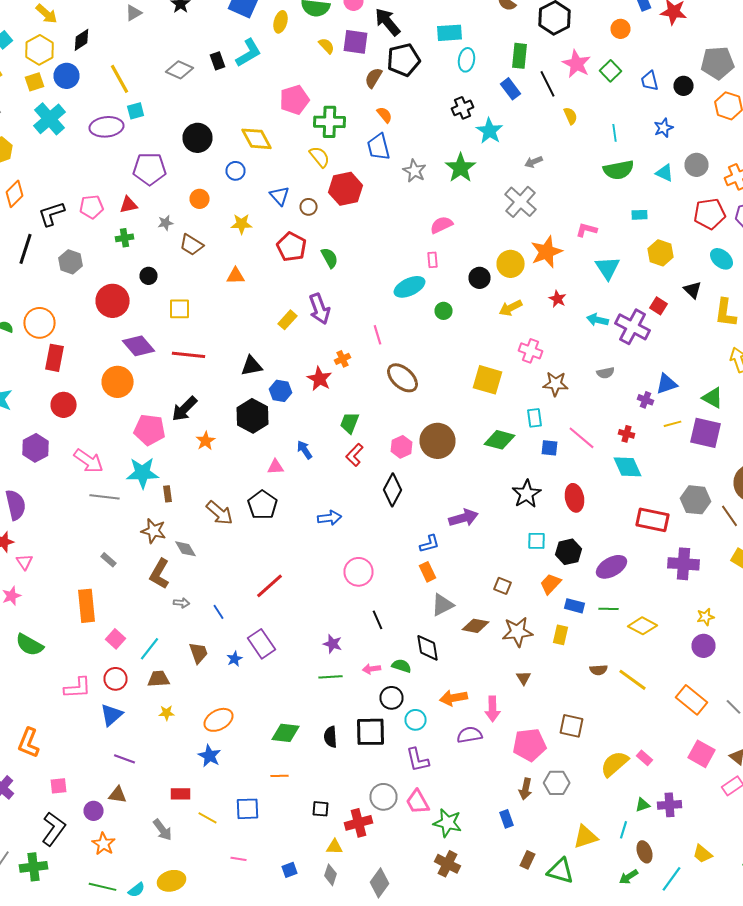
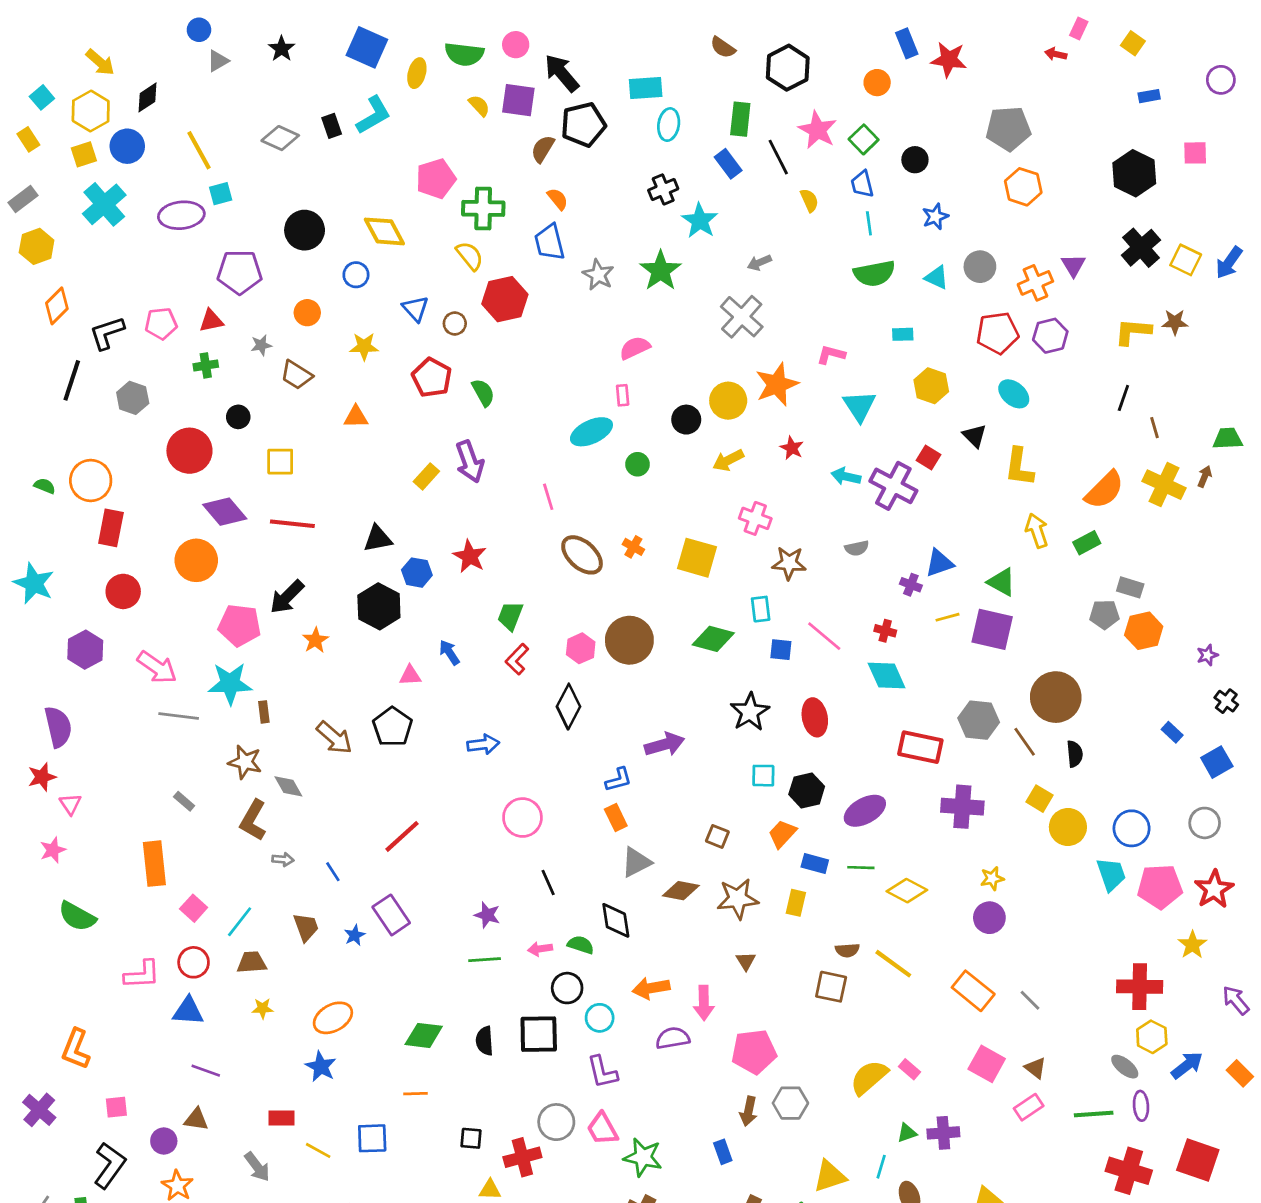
blue trapezoid: (650, 81) -> (862, 184), moved
black circle: (684, 86) -> (915, 160), moved
orange cross: (342, 359) -> (633, 547), moved, turned -35
blue triangle: (112, 715) -> (188, 1011), turned 45
brown square: (572, 726) -> (831, 987), moved

